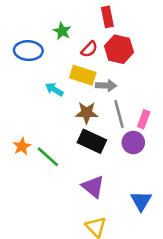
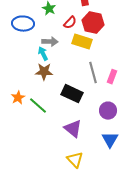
yellow rectangle: (83, 75) -> (82, 42), moved
gray arrow: (106, 86) -> (50, 42), moved
cyan arrow: (54, 89) -> (43, 54), turned 32
brown star: (87, 113) -> (44, 72), moved
purple circle: (133, 143) -> (108, 111), moved

